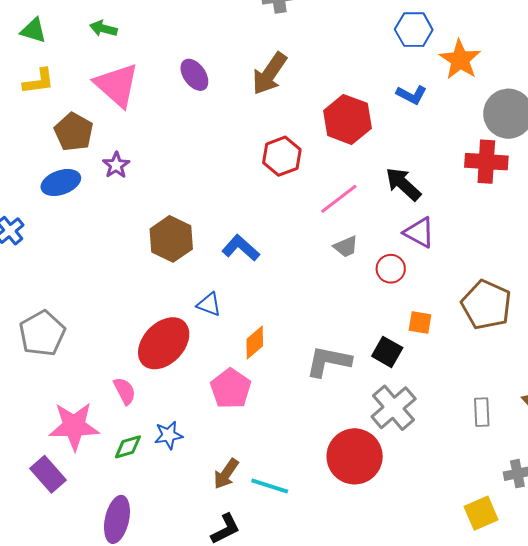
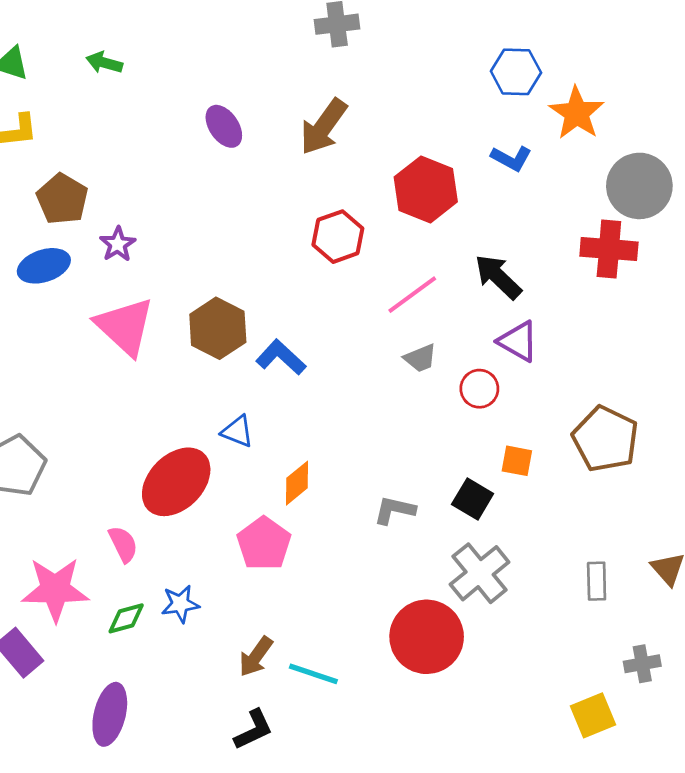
pink triangle: (117, 85) -> (125, 326), moved
brown hexagon: (171, 239) -> (218, 328), moved
gray L-shape: (329, 361) -> (395, 510), size x0.7

